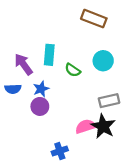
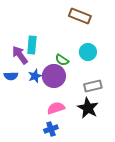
cyan rectangle: (49, 55) -> (32, 45), moved
purple circle: (40, 106) -> (54, 76), moved, size x1.5
pink semicircle: (86, 126) -> (56, 108), moved

